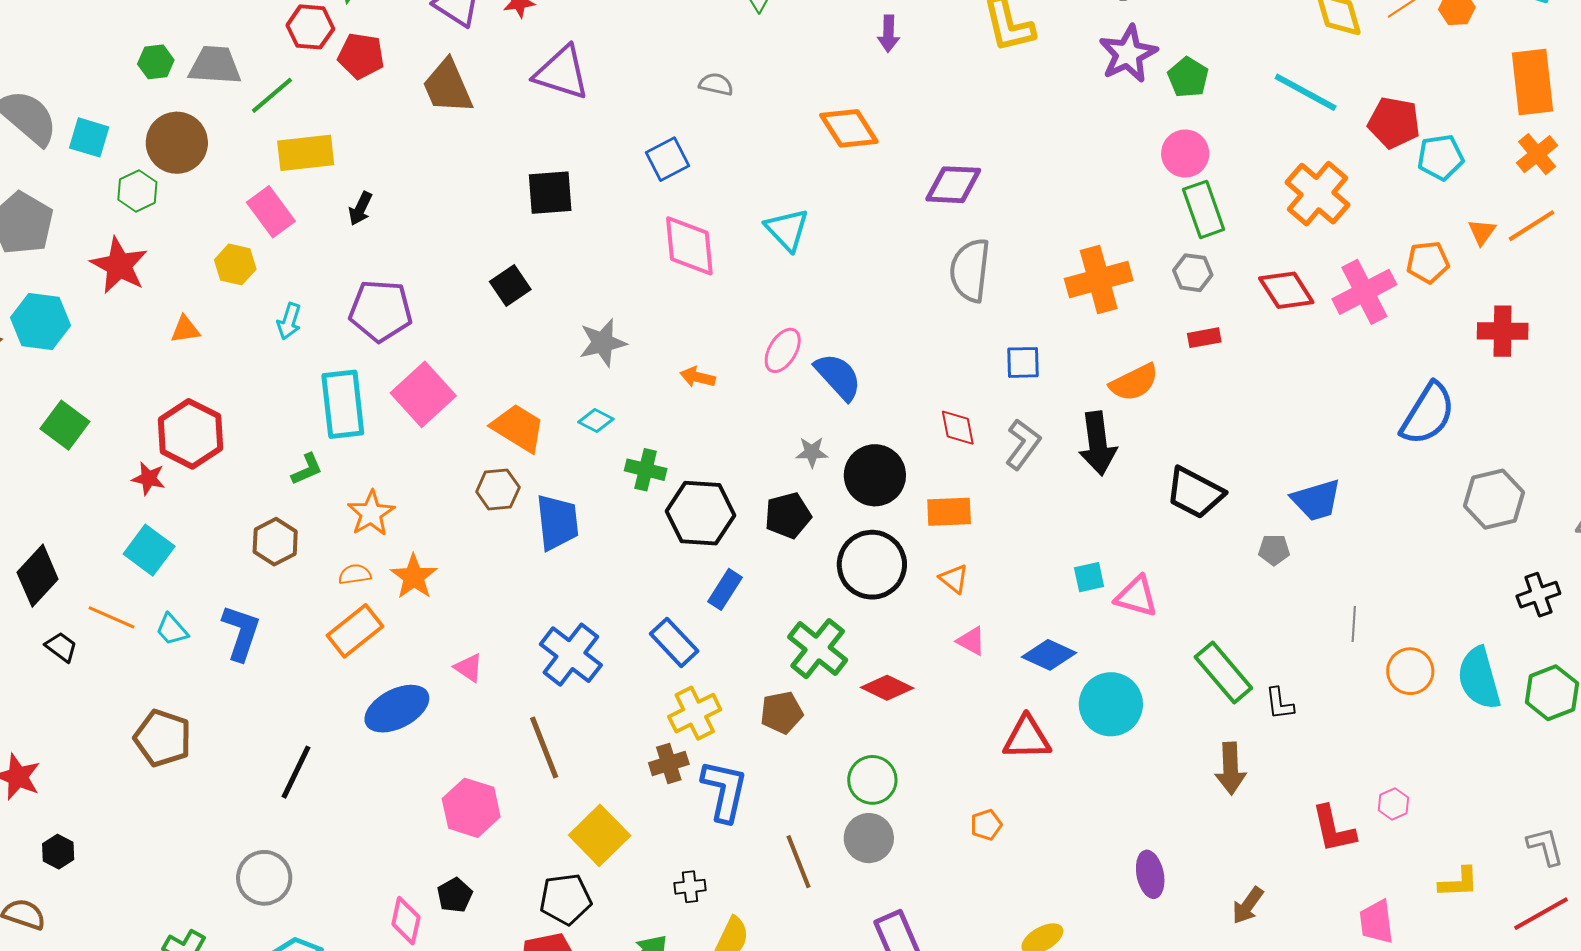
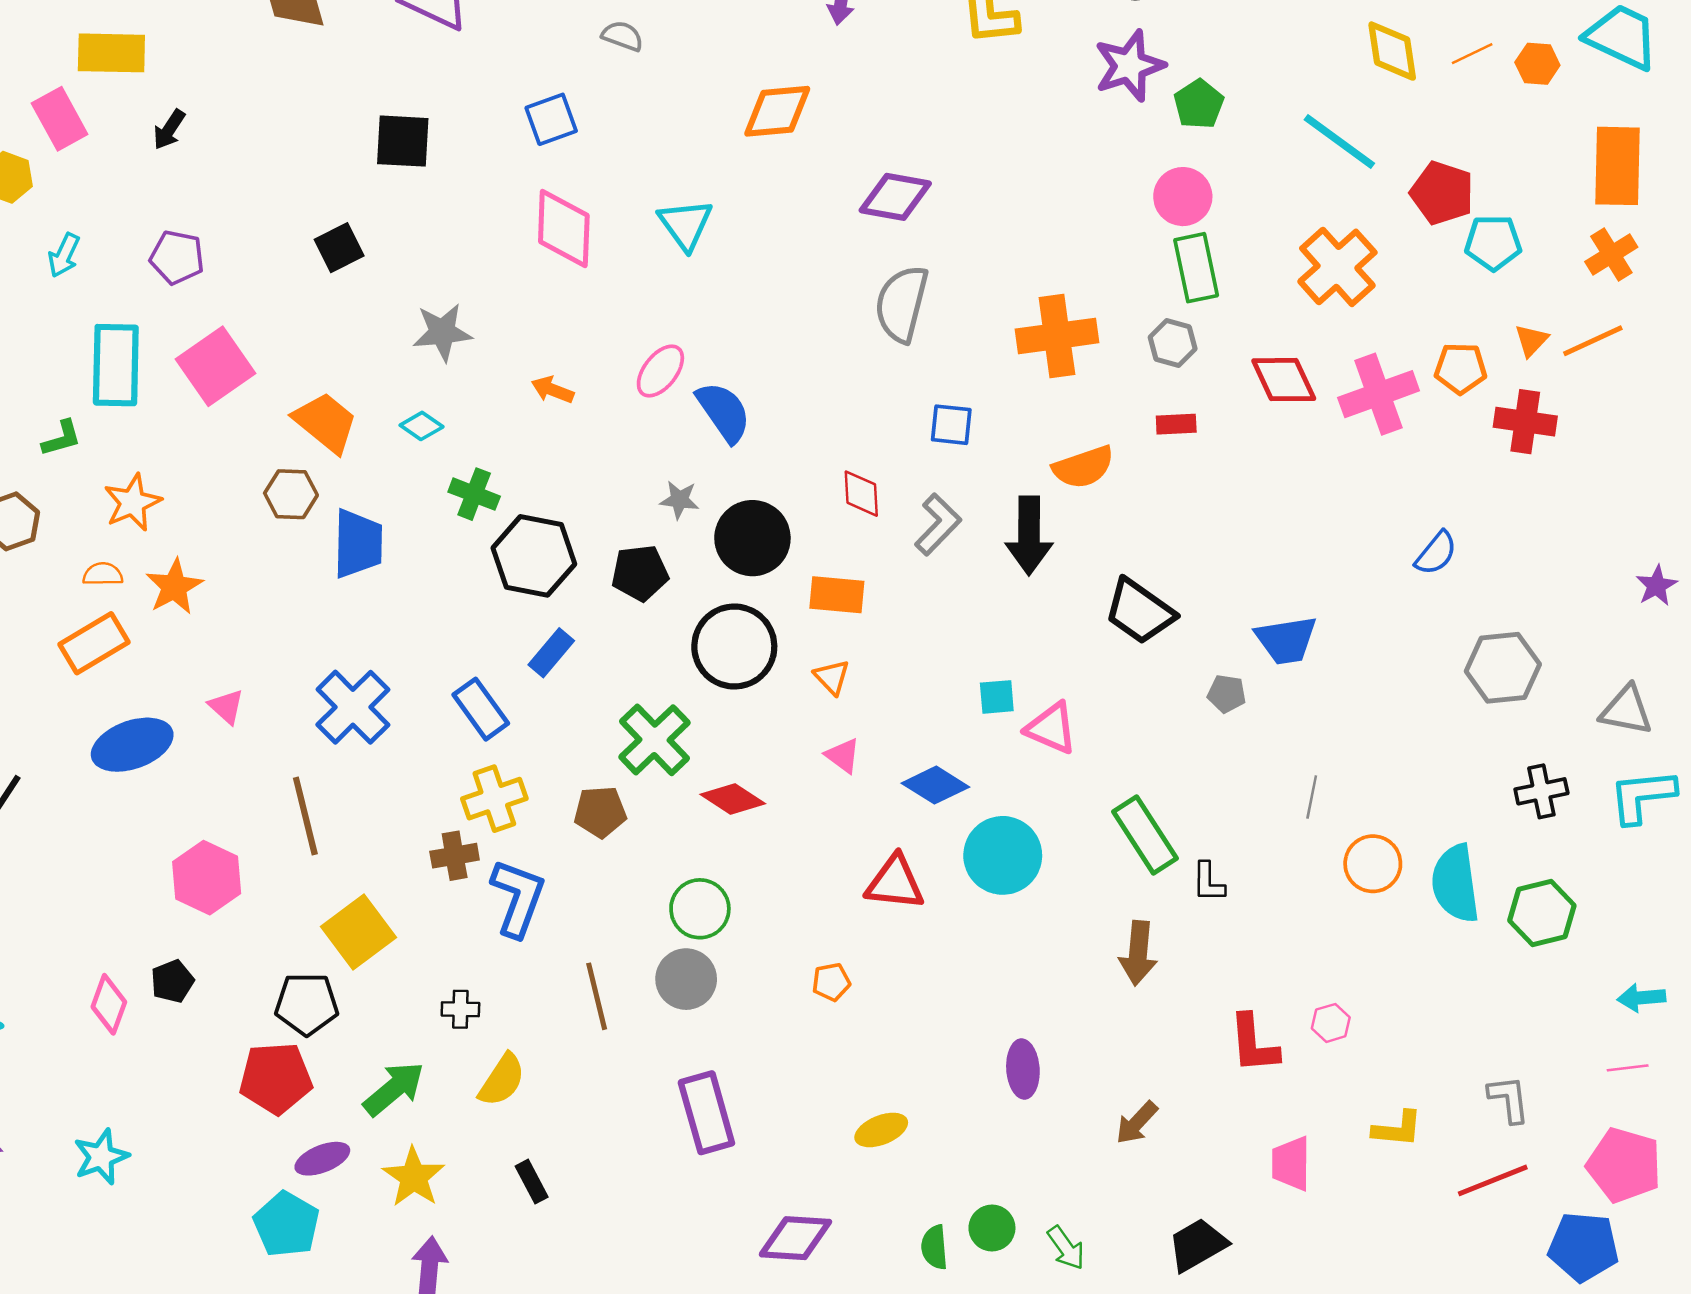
orange diamond: (849, 128) -> (777, 111), turned -70
purple pentagon: (381, 311) -> (177, 257), size x0.7
red cross: (1503, 331) -> (1525, 422), moved
blue semicircle: (1428, 414) -> (1436, 553), size x0.6

